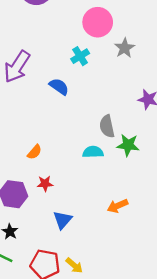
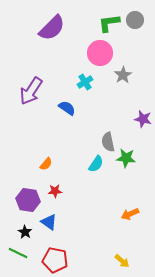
cyan semicircle: (93, 152) -> (96, 164), turned 126
orange arrow: (118, 206) -> (130, 214), moved
blue triangle: (63, 220) -> (49, 222), moved, turned -36
yellow arrow: (74, 266) -> (122, 261), moved

